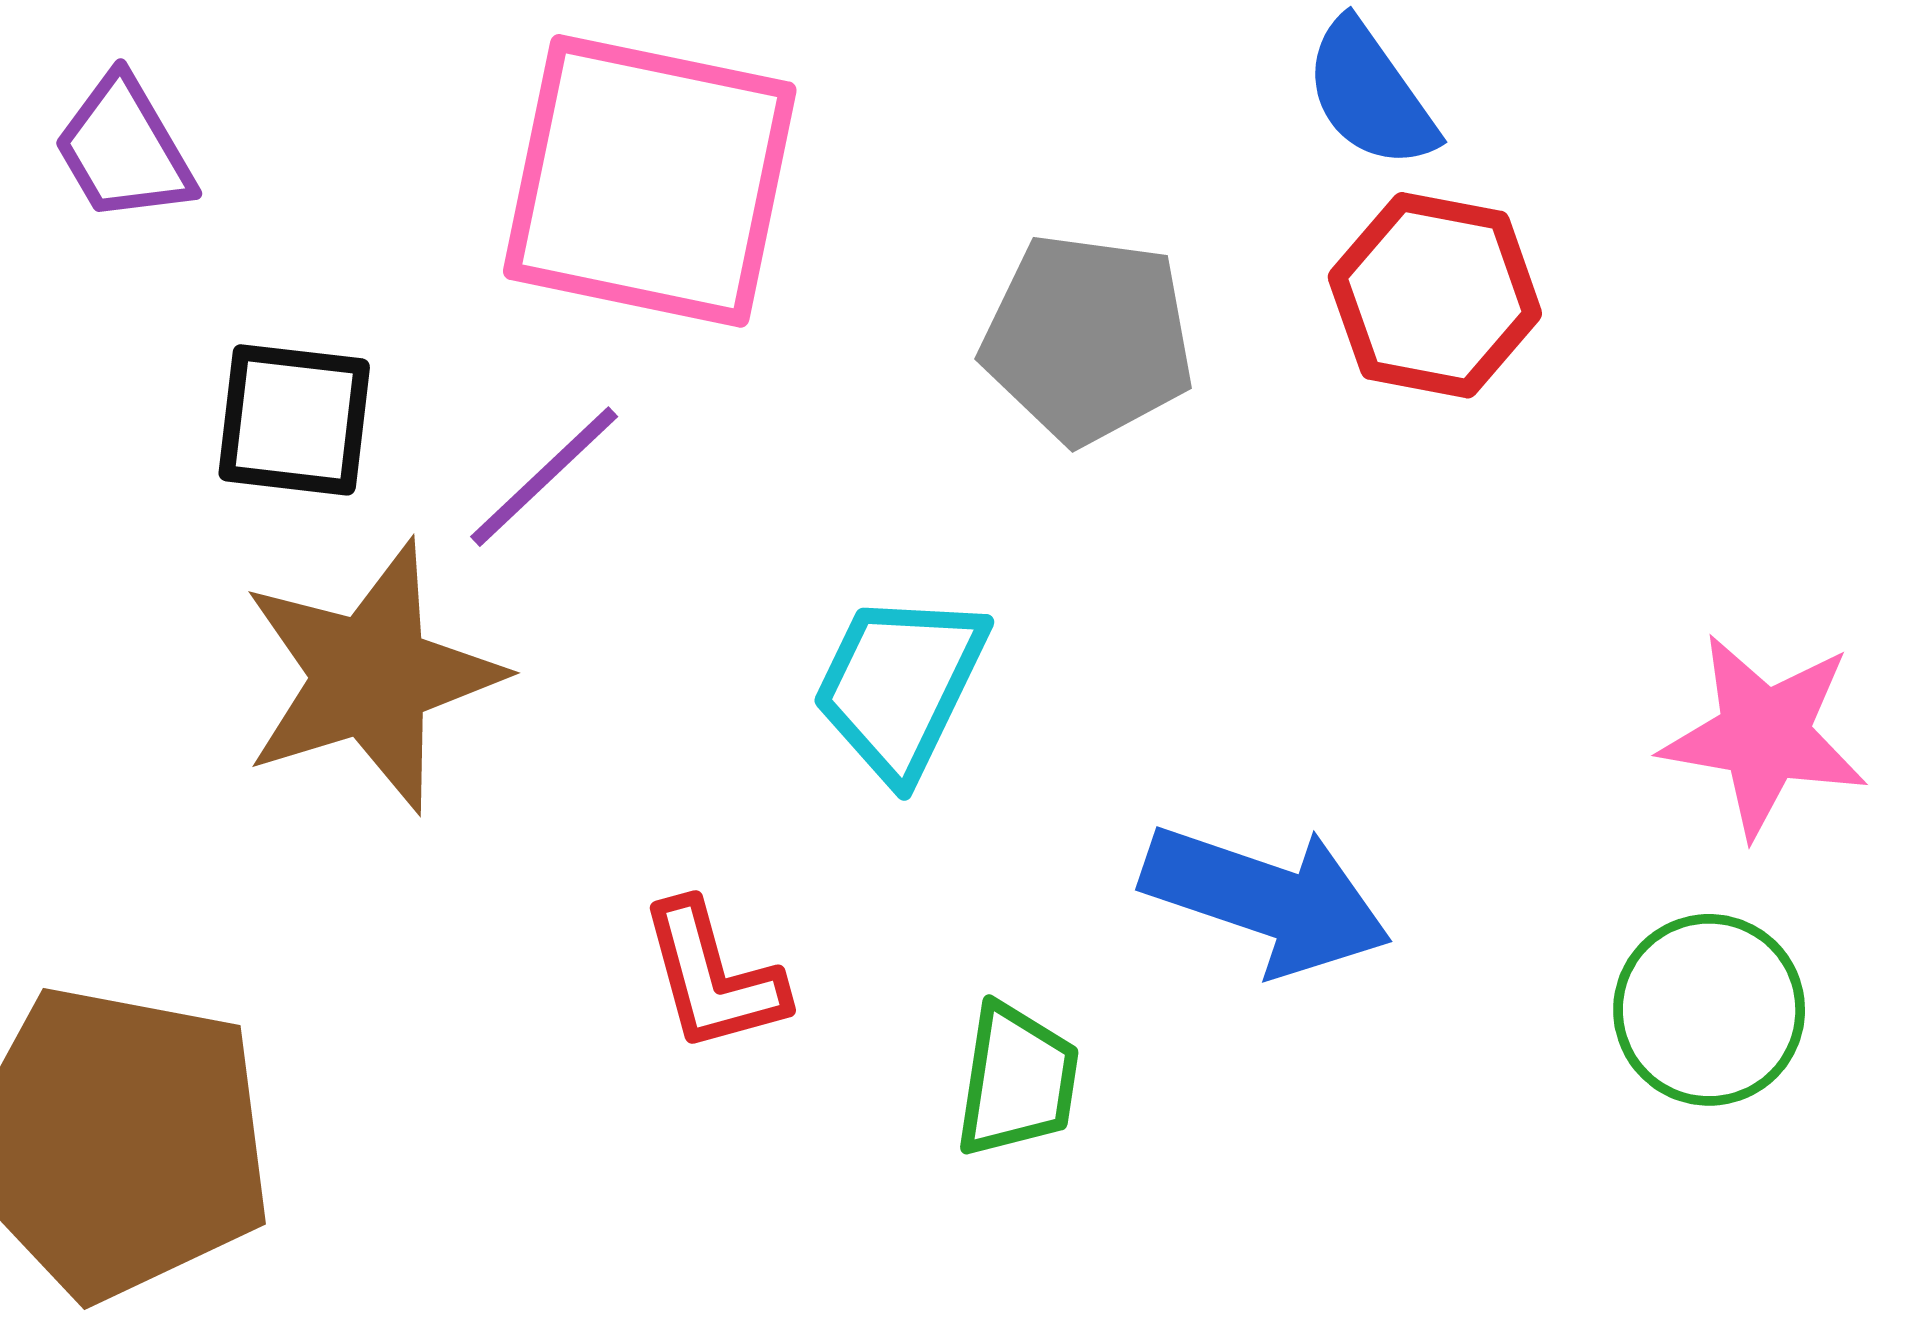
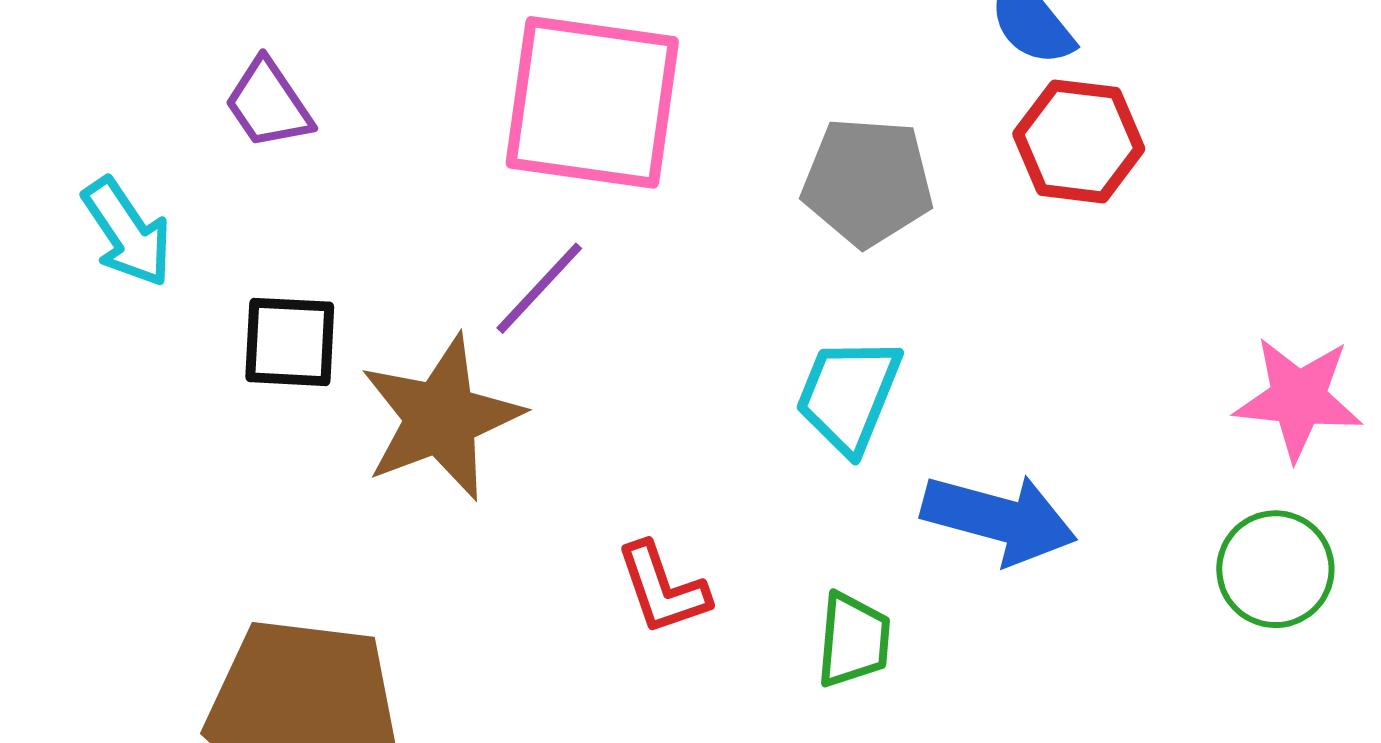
black square: (294, 420) -> (290, 342), moved
cyan trapezoid: (900, 686) -> (849, 395), moved

